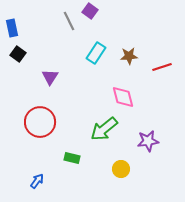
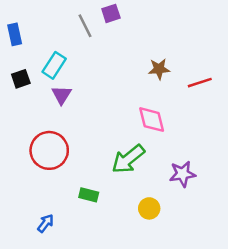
purple square: (90, 11) -> (111, 13), turned 35
cyan rectangle: (96, 53) -> (54, 65), moved
black square: (18, 54) -> (21, 79), moved, turned 35

